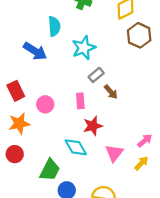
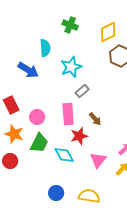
brown arrow: (111, 92) -> (95, 119), moved
pink rectangle: (80, 101) -> (68, 114), size x1.5
orange star: (19, 124) -> (14, 134), turned 30
green trapezoid: (50, 170) -> (39, 143), moved

